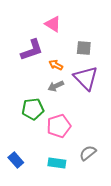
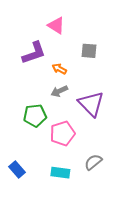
purple triangle: (86, 78) -> (91, 104), moved

